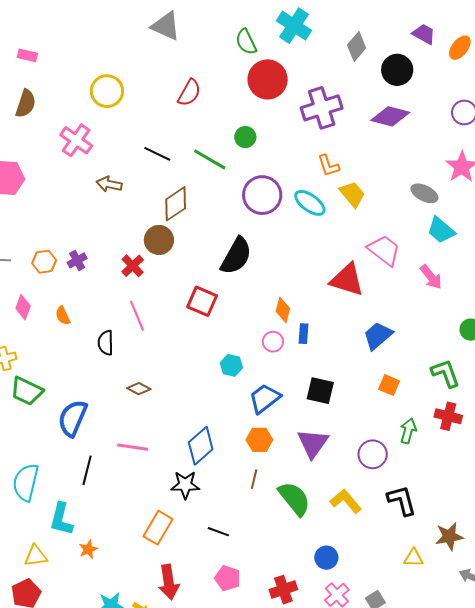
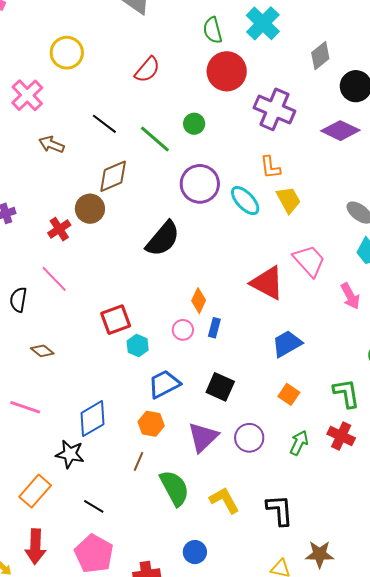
purple cross: (322, 108) -> (274, 109), turned 30
red square: (202, 301) -> (116, 320), moved, turned 36
pink line: (137, 316) -> (54, 279), turned -32
purple circle: (373, 454) -> (249, 438), moved
pink pentagon: (228, 578) -> (94, 554), size x1.5

